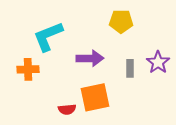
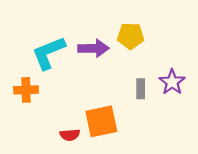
purple arrow: (90, 58) -> (93, 48), moved

